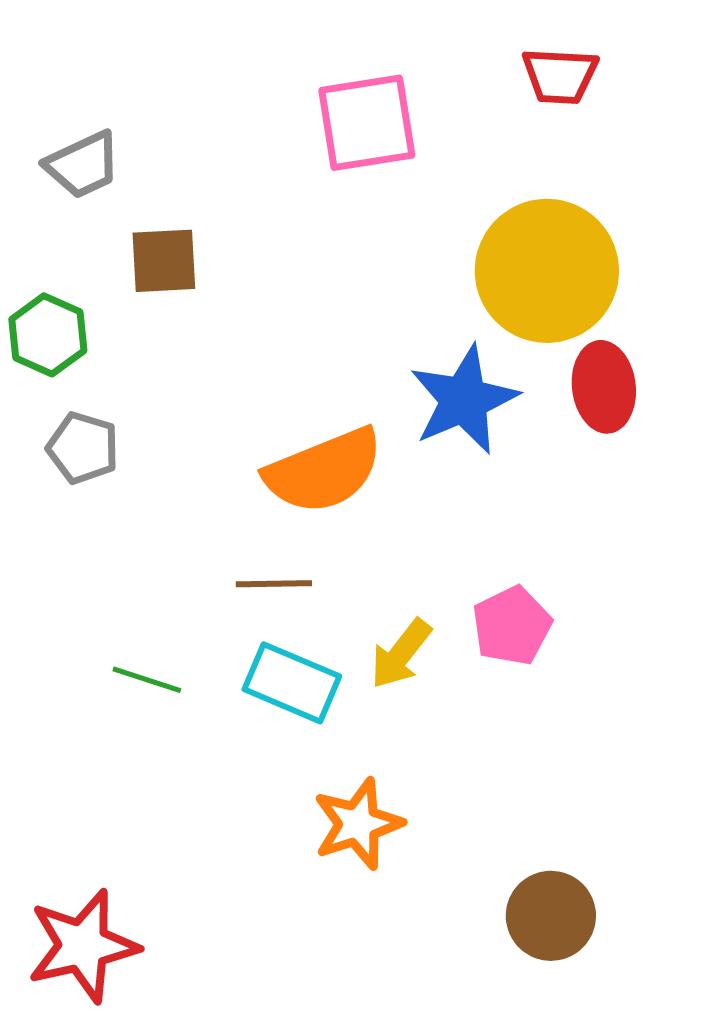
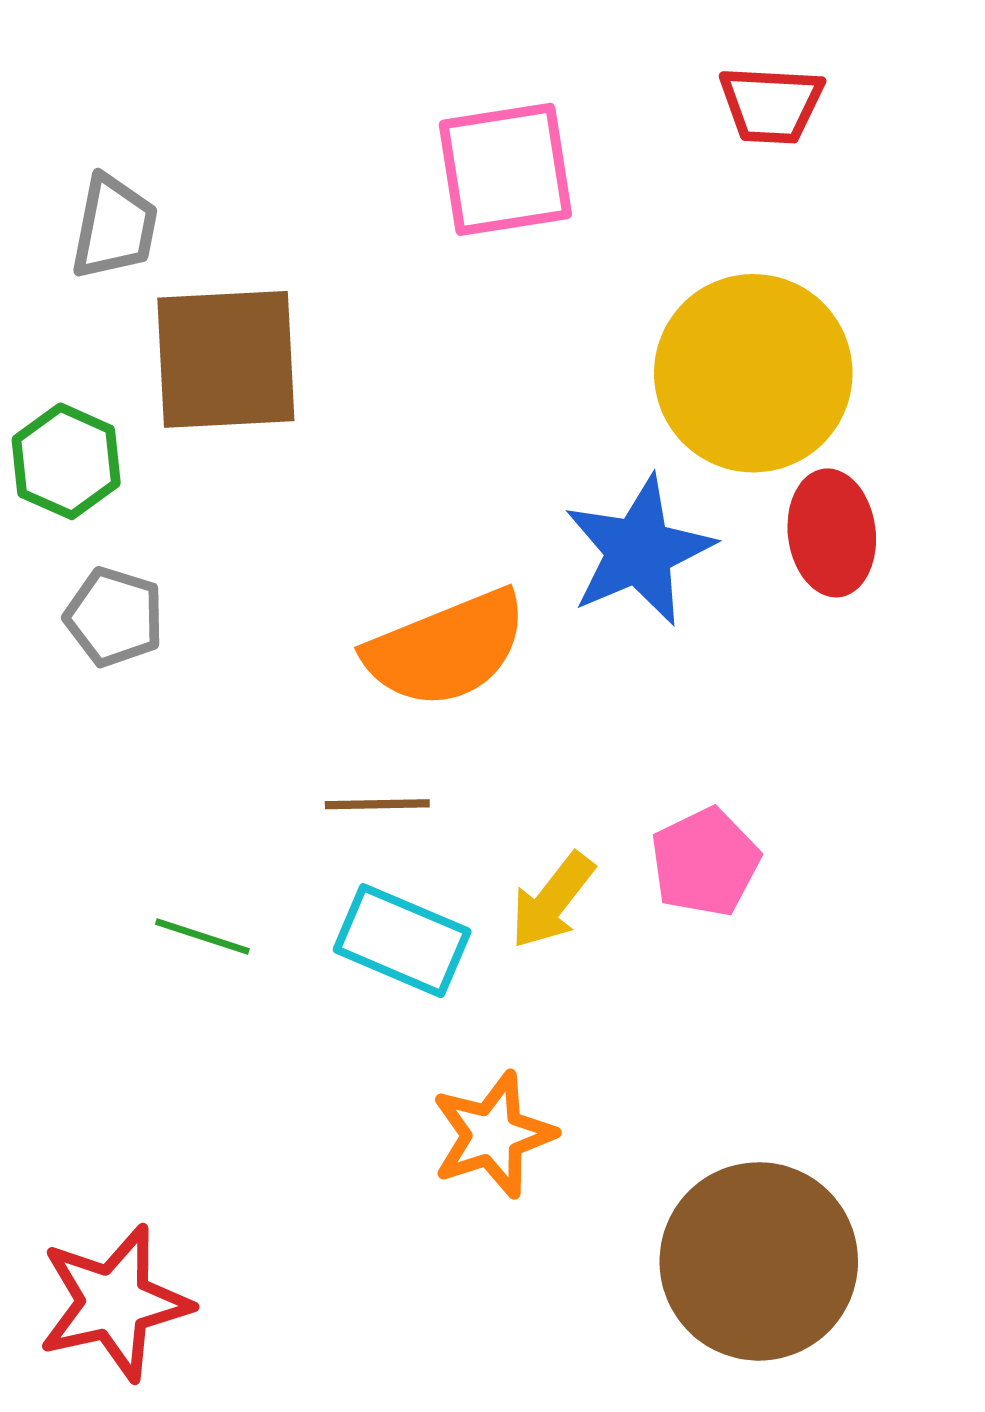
gray trapezoid: (83, 165) -> (114, 227), turned -54
brown square: (164, 261) -> (226, 359), size x1.6
brown circle: (551, 916) -> (759, 1261), size x1.6

